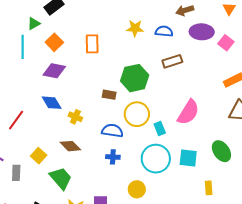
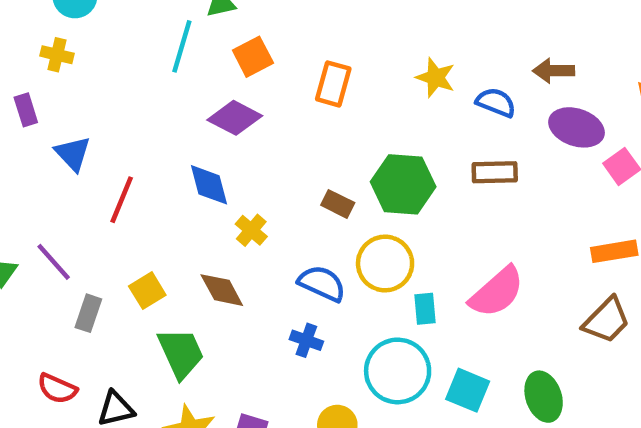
red line: (16, 120) -> (122, 200), turned -30

